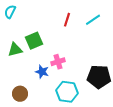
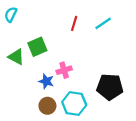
green triangle: (15, 50) -> (16, 57), turned 42
brown circle: (20, 94) -> (47, 106), moved

